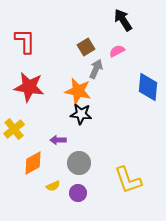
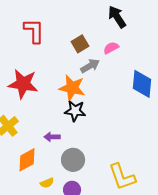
red L-shape: (25, 41) -> (34, 31), moved
gray arrow: (96, 69) -> (90, 66), turned 36

